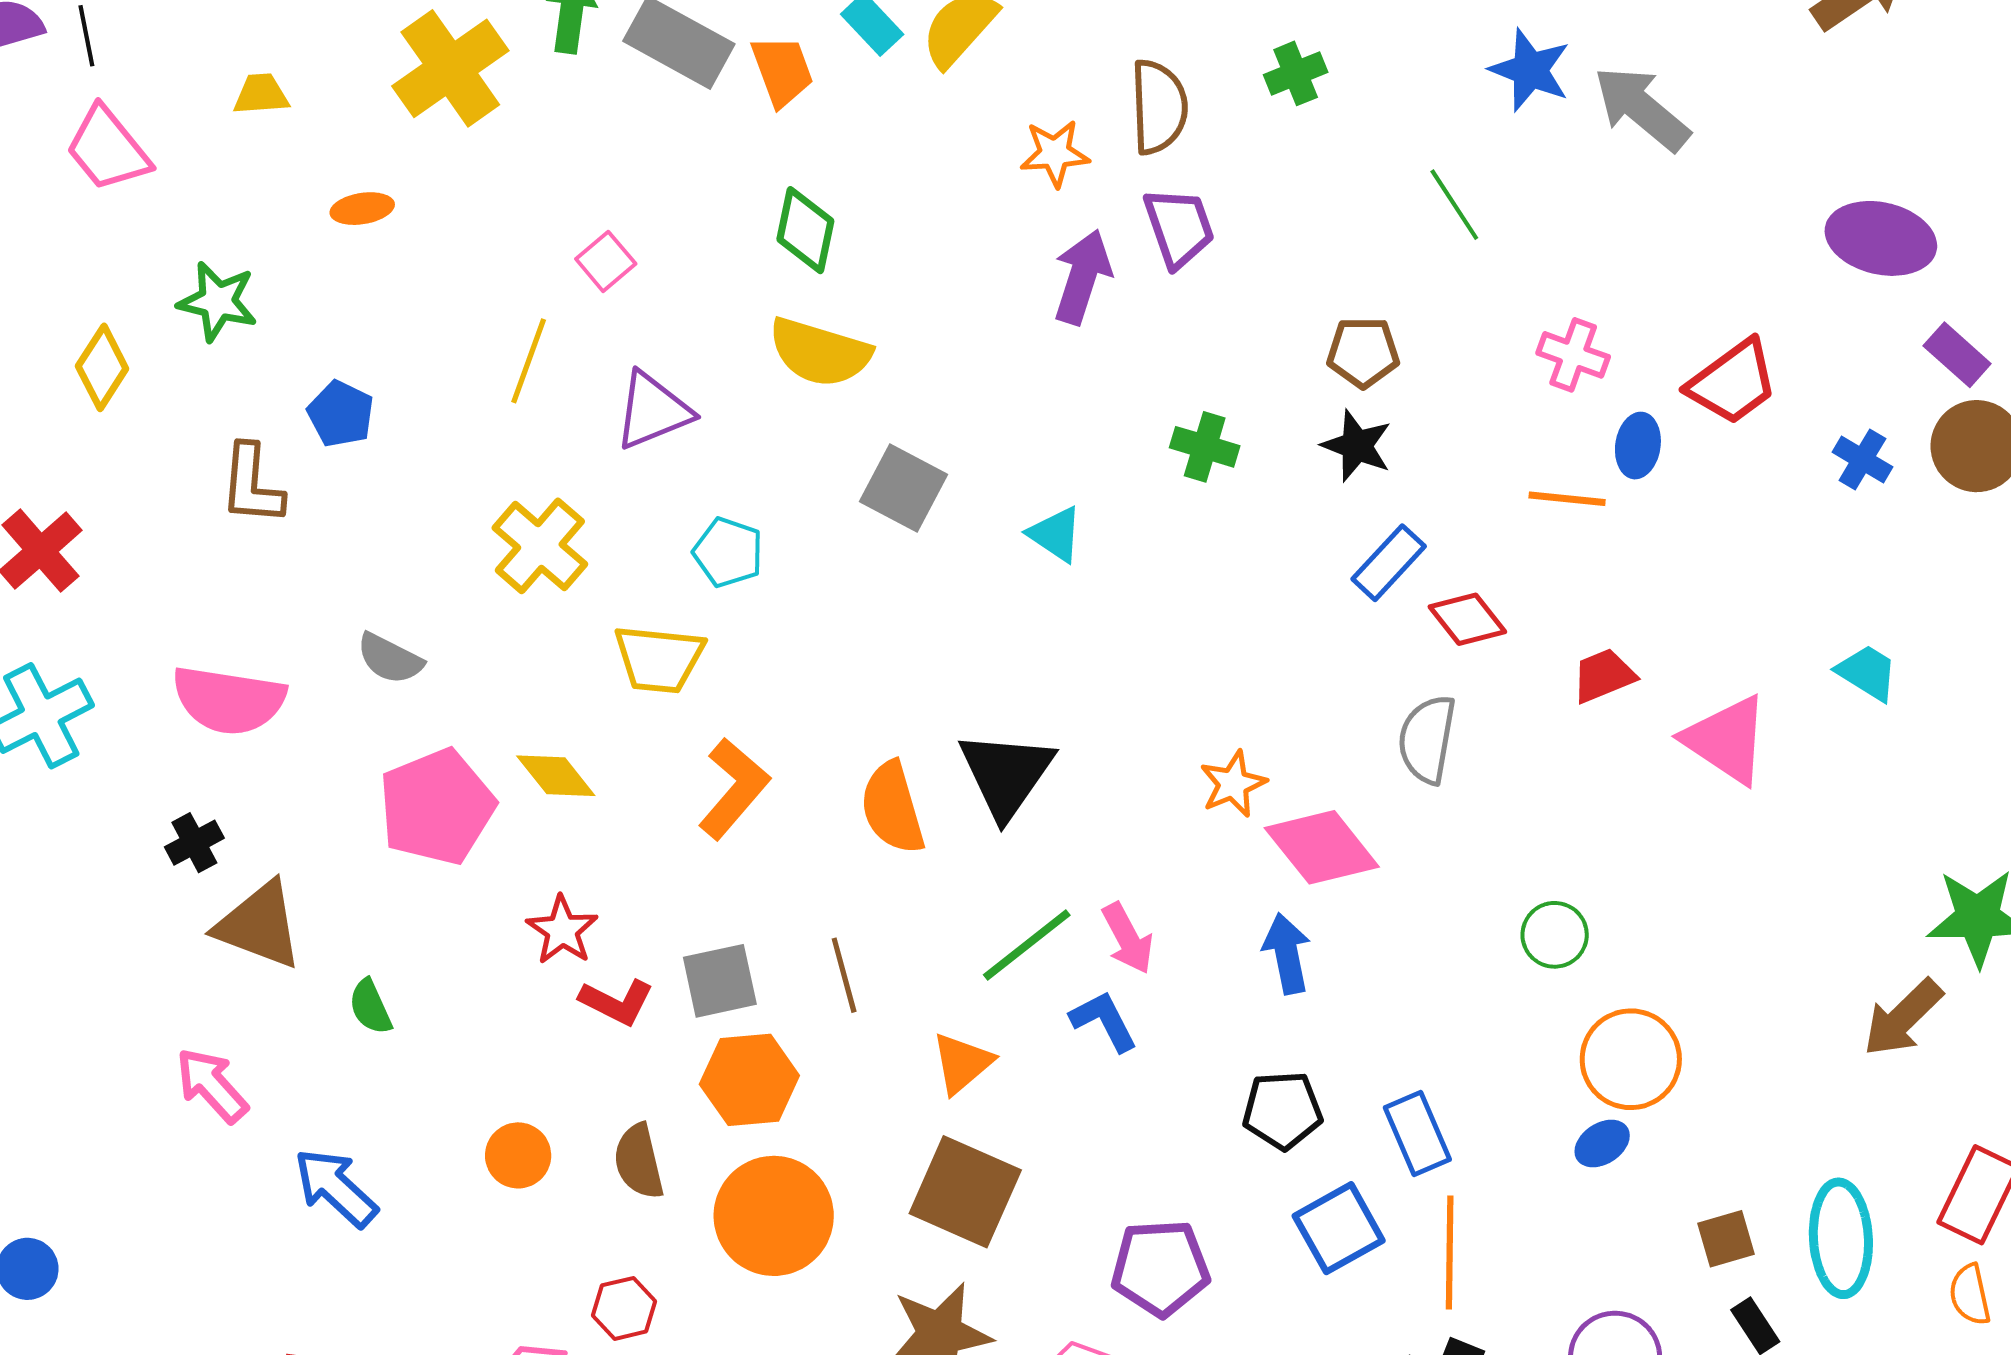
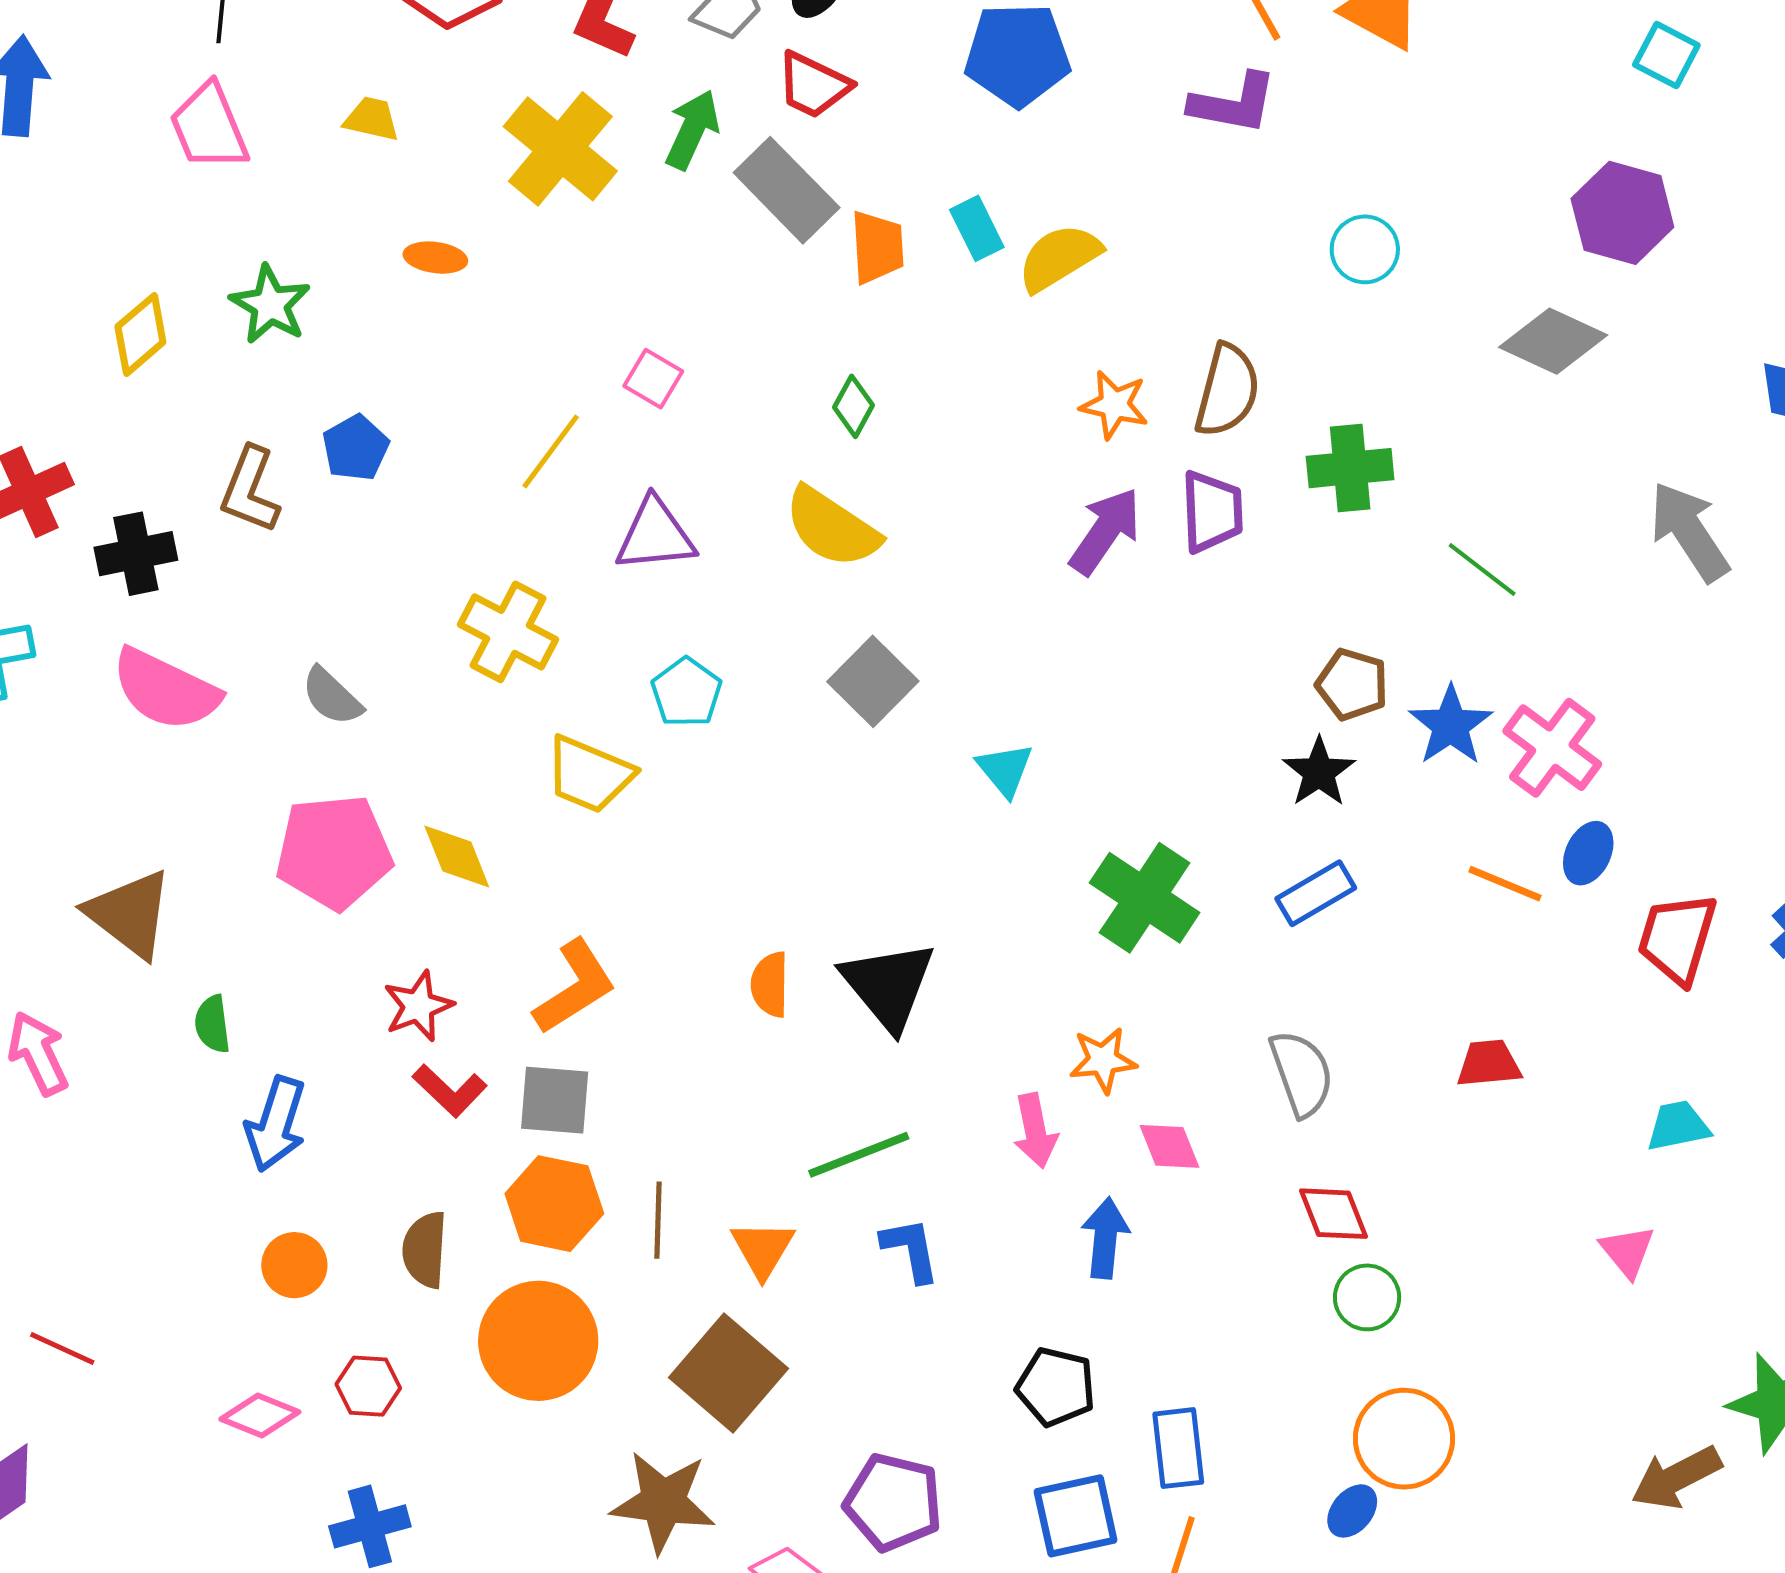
yellow cross: (450, 68) -> (560, 149), turned -32
blue star: (1530, 70) -> (1451, 725), moved
green cross: (1296, 73) -> (1350, 468), moved, size x1.4
green line: (1454, 205) -> (1482, 569), turned -36
green diamond: (805, 230) -> (853, 406), size x0.7
pink square: (606, 261) -> (653, 379), turned -36
pink cross: (1573, 355) -> (1552, 748), size x1.4
red trapezoid: (1733, 382) -> (1677, 938), moved, turned 126
green cross: (1205, 447) -> (1145, 898), moved, size x1.6
yellow cross: (540, 546) -> (508, 632), turned -30
red diamond: (1467, 619) -> (1334, 1214), moved
cyan trapezoid: (1867, 673) -> (1678, 1126), moved, turned -60
gray semicircle: (1427, 739) -> (1301, 1073), turned 134
pink triangle: (1727, 740) -> (1627, 1251), moved, size x0.6
black triangle: (1006, 774) -> (888, 985), turned -31
orange L-shape: (734, 789) -> (575, 987), moved
orange semicircle: (892, 808) -> (770, 984), size x0.7
black cross: (194, 843) -> (136, 554), moved, size x1.4
pink diamond: (1322, 847) -> (1169, 1146), size x0.6
pink arrow: (1128, 938) -> (1035, 1131), moved
brown line: (844, 975) -> (658, 1220), moved
orange triangle: (962, 1063) -> (763, 1249), turned -36
blue ellipse: (1602, 1144) -> (1352, 1511), turned -34
orange circle: (518, 1155) -> (294, 1265), moved
blue arrow: (336, 1188) -> (276, 1124), moved, turned -132

